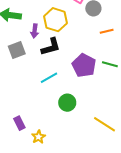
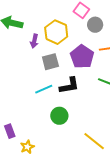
black L-shape: (51, 47) -> (69, 86), moved
gray square: (17, 50) -> (50, 62), moved
purple pentagon: (84, 65) -> (82, 57), moved

